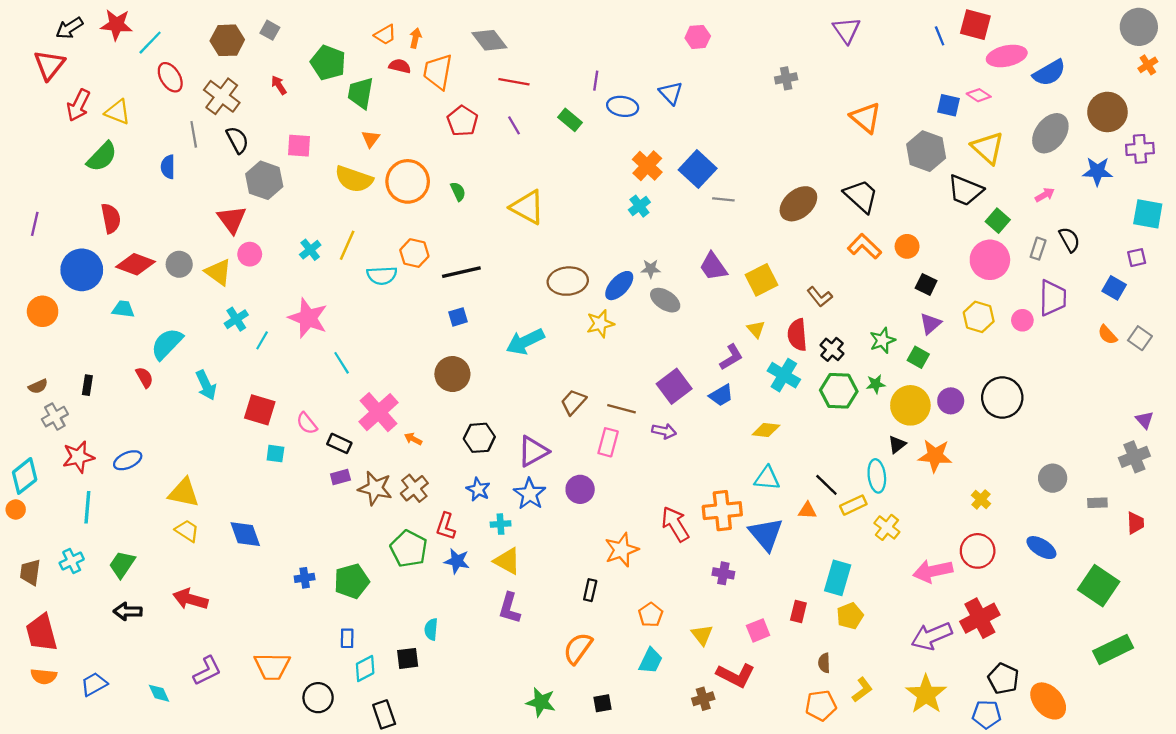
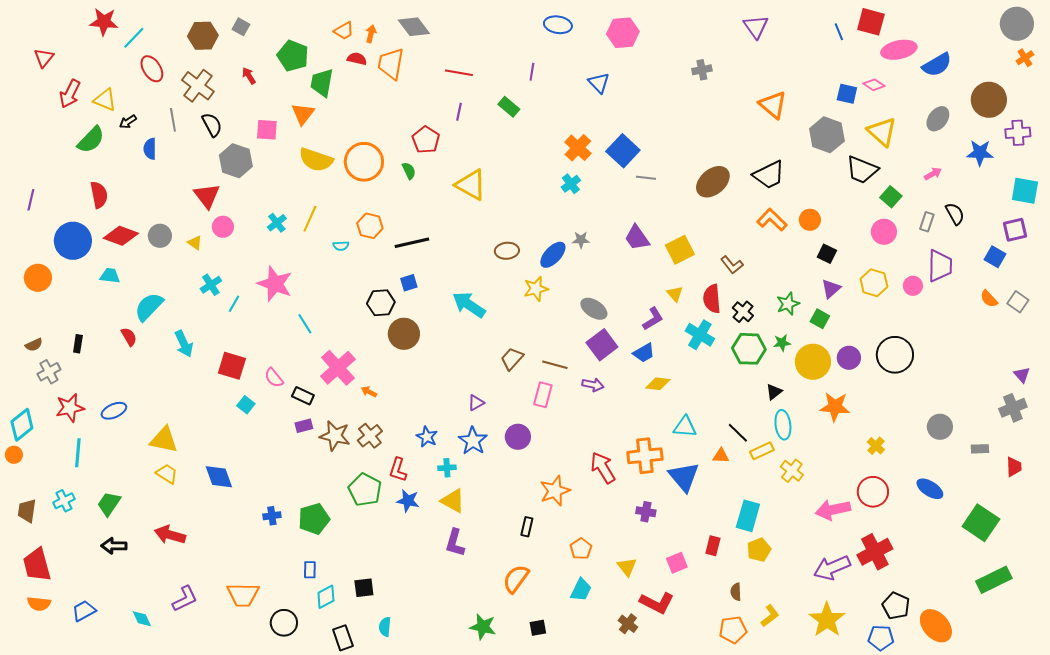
black arrow: (69, 28) -> (128, 122), moved, size x0.7
pink hexagon: (698, 37) -> (623, 33), size x1.4
gray diamond: (489, 40) -> (414, 27), moved
red triangle: (49, 65) -> (44, 58), size x0.7
blue ellipse: (623, 106) -> (558, 25), moved
red pentagon: (462, 121) -> (426, 140), moved
purple line: (514, 125) -> (459, 112), turned 42
gray ellipse: (1050, 133) -> (938, 119), size x0.7
orange triangle: (371, 139) -> (303, 114), moved, size x1.4
black trapezoid: (861, 196) -> (769, 175), turned 112
purple square: (1137, 258) -> (1015, 230), size x1.4
pink circle: (990, 260) -> (884, 232), size x0.7
yellow triangle: (218, 272) -> (195, 243), size x0.6
cyan semicircle: (382, 275) -> (341, 246), size x0.6
brown ellipse: (568, 281) -> (507, 251), size x0.7
gray ellipse: (665, 300) -> (594, 309), moved
cyan arrow: (525, 342) -> (469, 305), turned 60
yellow diamond: (766, 430) -> (658, 384), moved
black hexagon: (479, 438) -> (381, 303), moved
black triangle: (897, 445) -> (774, 392), moved
purple triangle: (533, 451) -> (476, 403), size x0.6
cyan square: (275, 454) -> (246, 405), turned 30
cyan semicircle: (431, 629) -> (385, 627), moved
brown cross: (703, 699) -> (628, 624), turned -36

